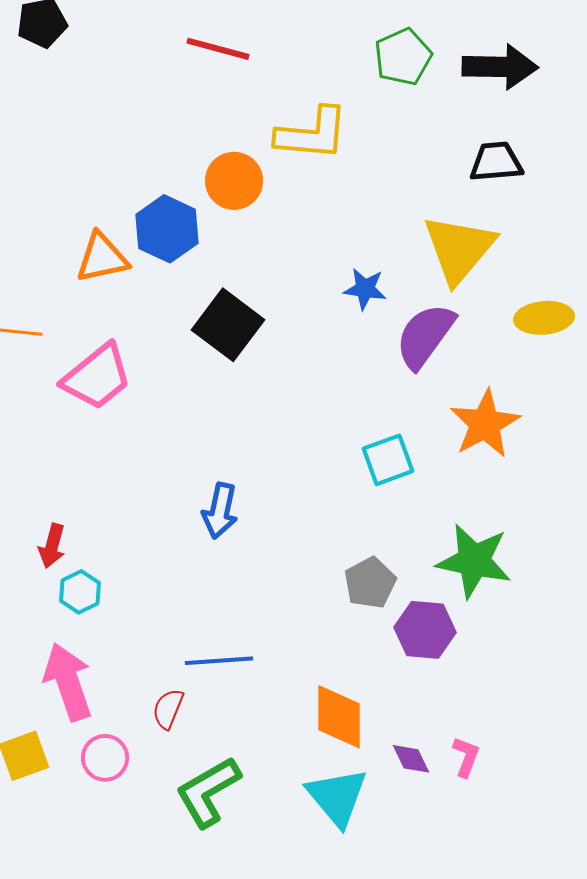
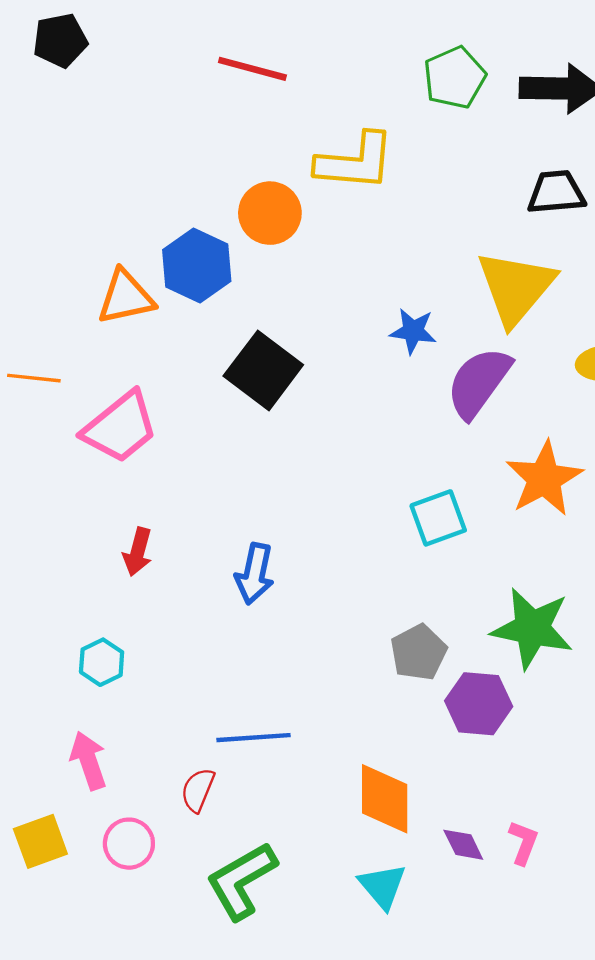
red arrow: (52, 546) -> (138, 552), moved
pink arrow: (68, 682) -> (89, 761), size x0.7
cyan triangle: (337, 797) -> (382, 886), size x0.7

